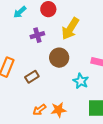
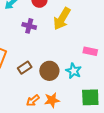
purple cross: (37, 35) -> (29, 26), turned 32
brown circle: (59, 58) -> (49, 71), moved

